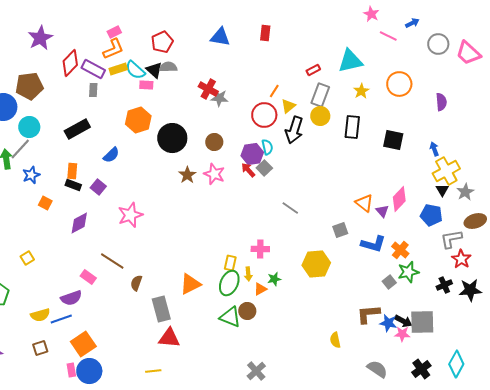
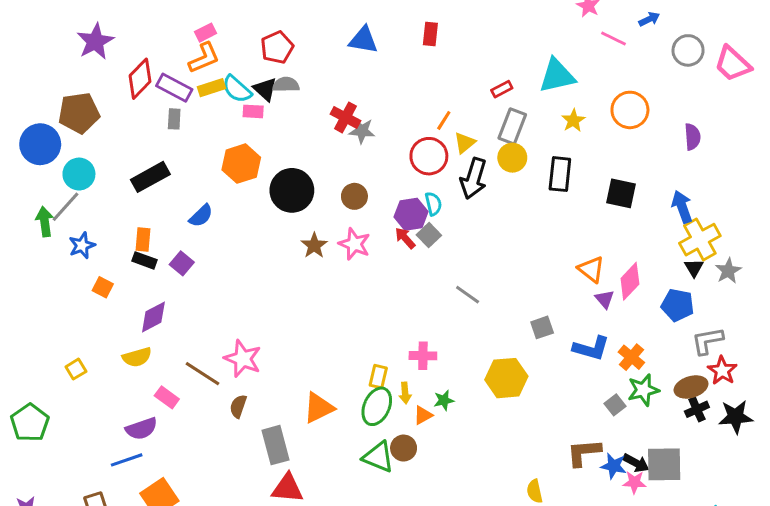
blue arrow: (434, 149) -> (682, 207), size x1.5
orange triangle: (364, 203) -> (591, 269), moved
pink star: (130, 215) -> (243, 359), moved, turned -30
brown ellipse: (475, 221) -> (691, 387), moved
yellow semicircle: (40, 315) -> (137, 357), moved

